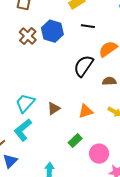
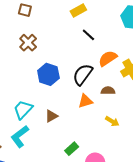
black line: (88, 26) -> (88, 35), turned 32
blue hexagon: (52, 31) -> (48, 74), moved
orange triangle: (86, 111) -> (85, 101), moved

